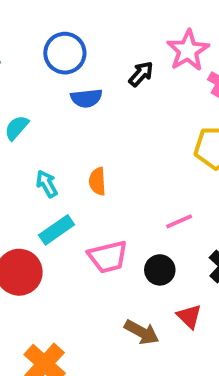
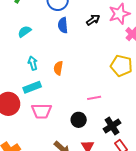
blue semicircle: (86, 98) -> (63, 25), turned 77
pink trapezoid: (108, 257) -> (42, 111), moved

